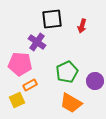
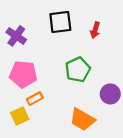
purple cross: (37, 42) -> (16, 36), moved
green pentagon: (67, 72) -> (78, 70), moved

